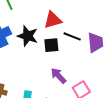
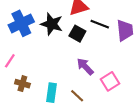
black square: (51, 45) -> (77, 34), turned 35

